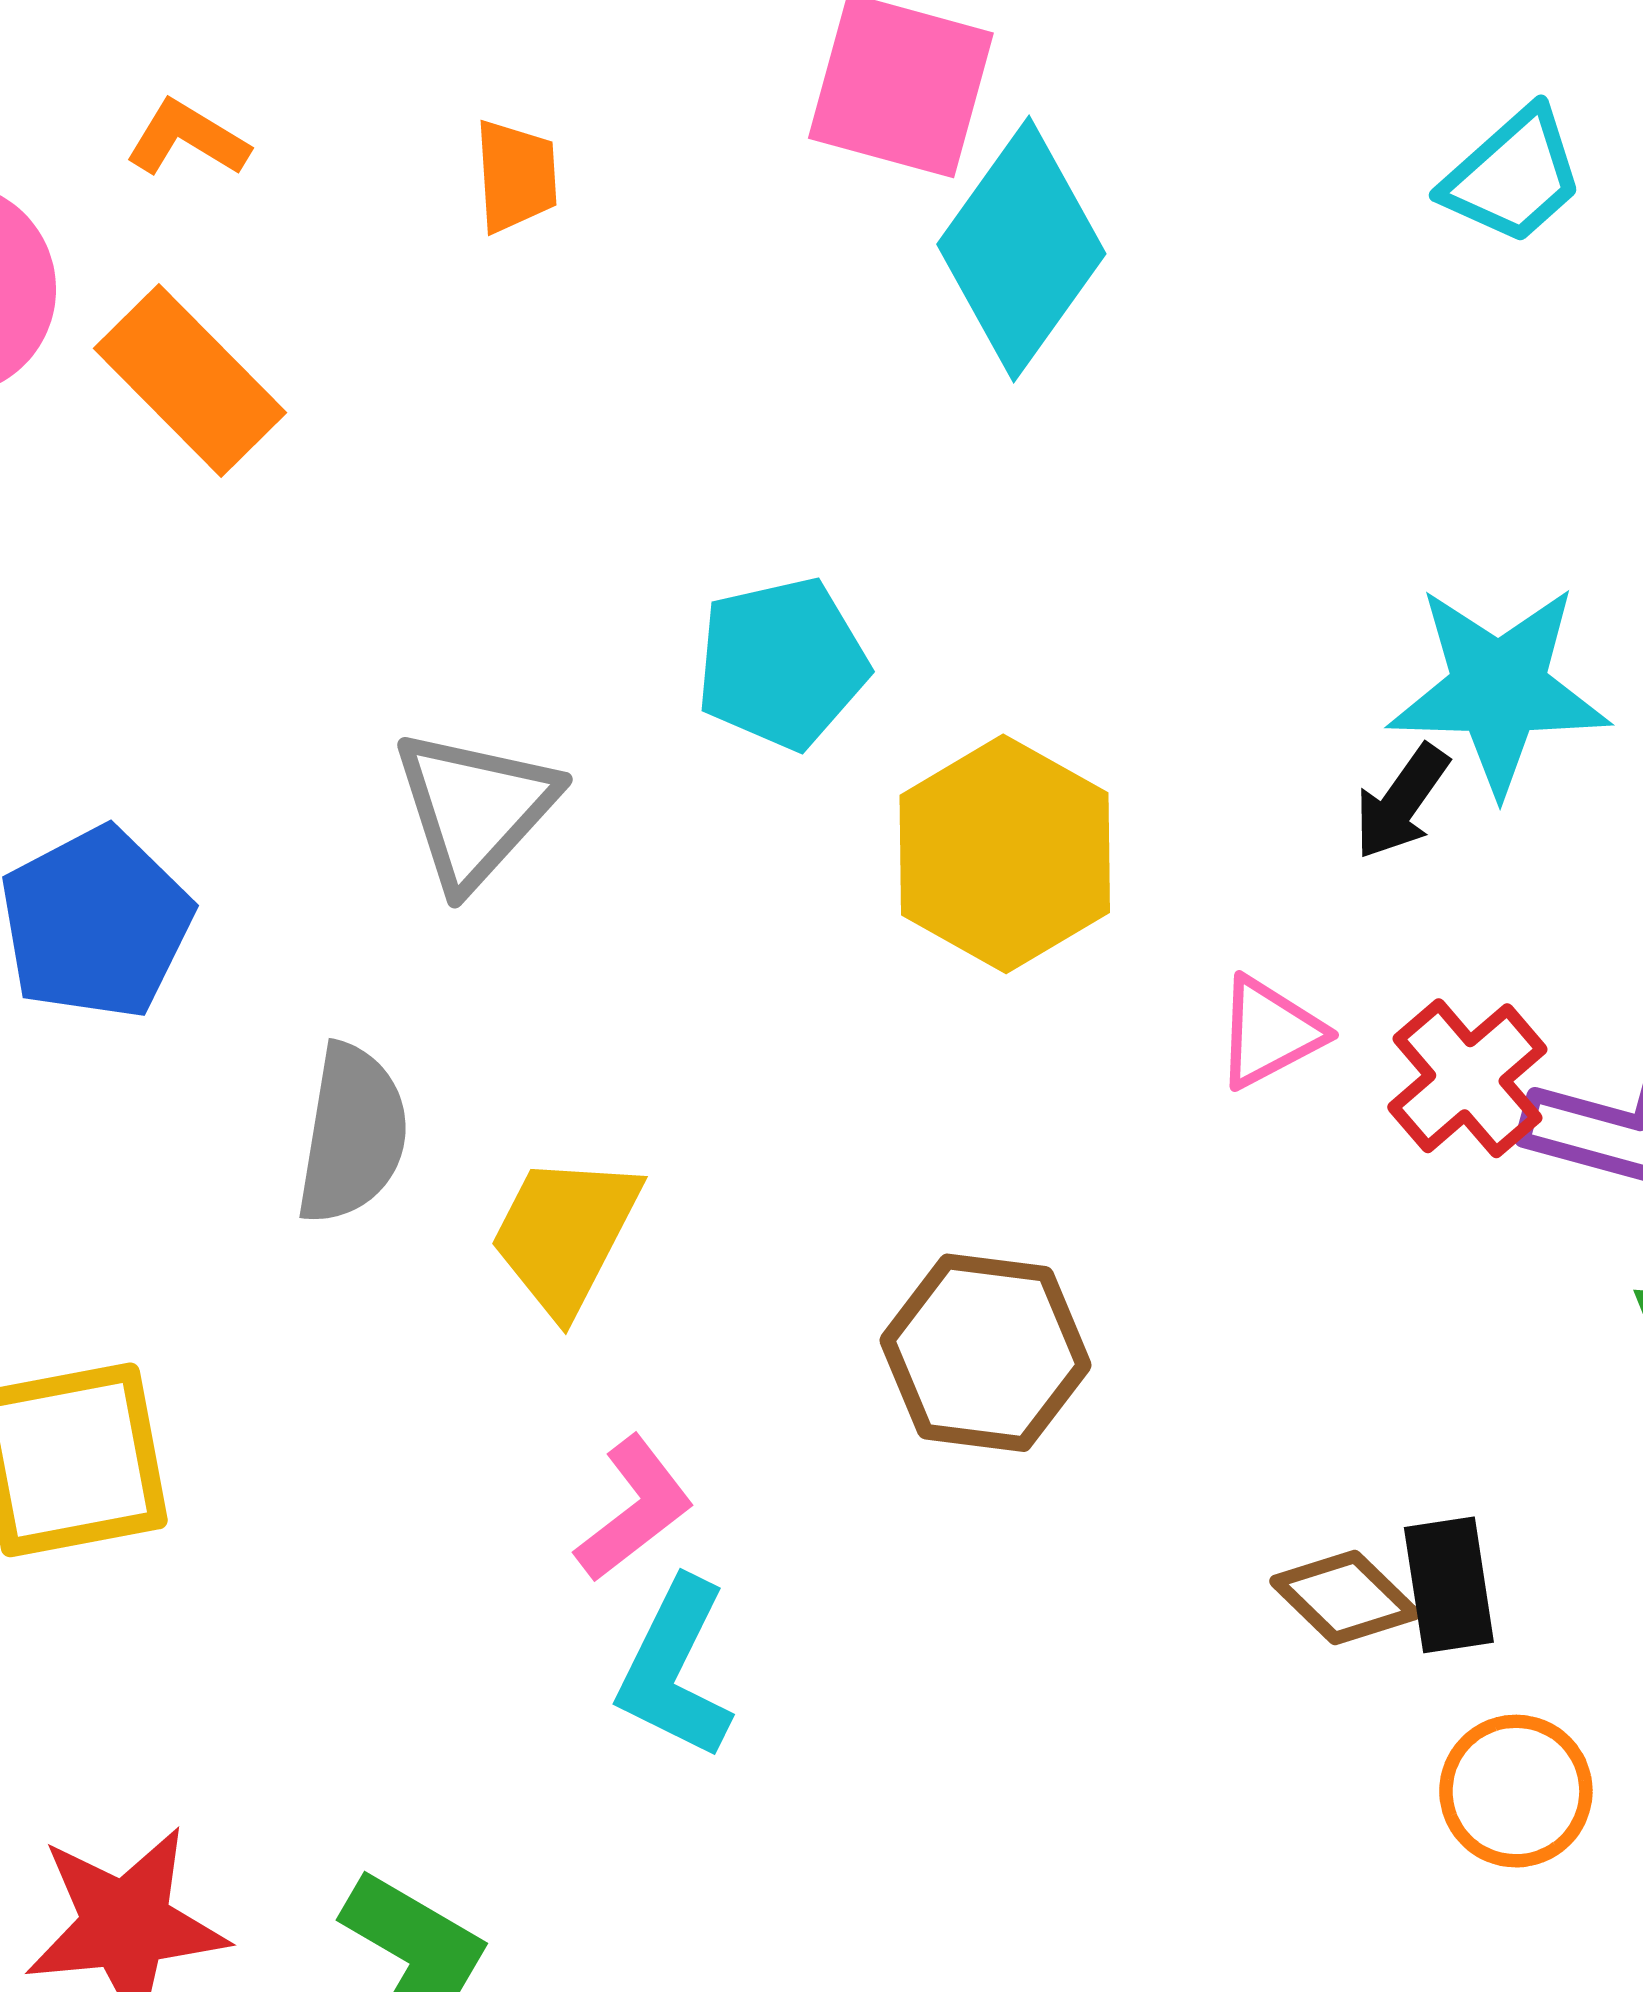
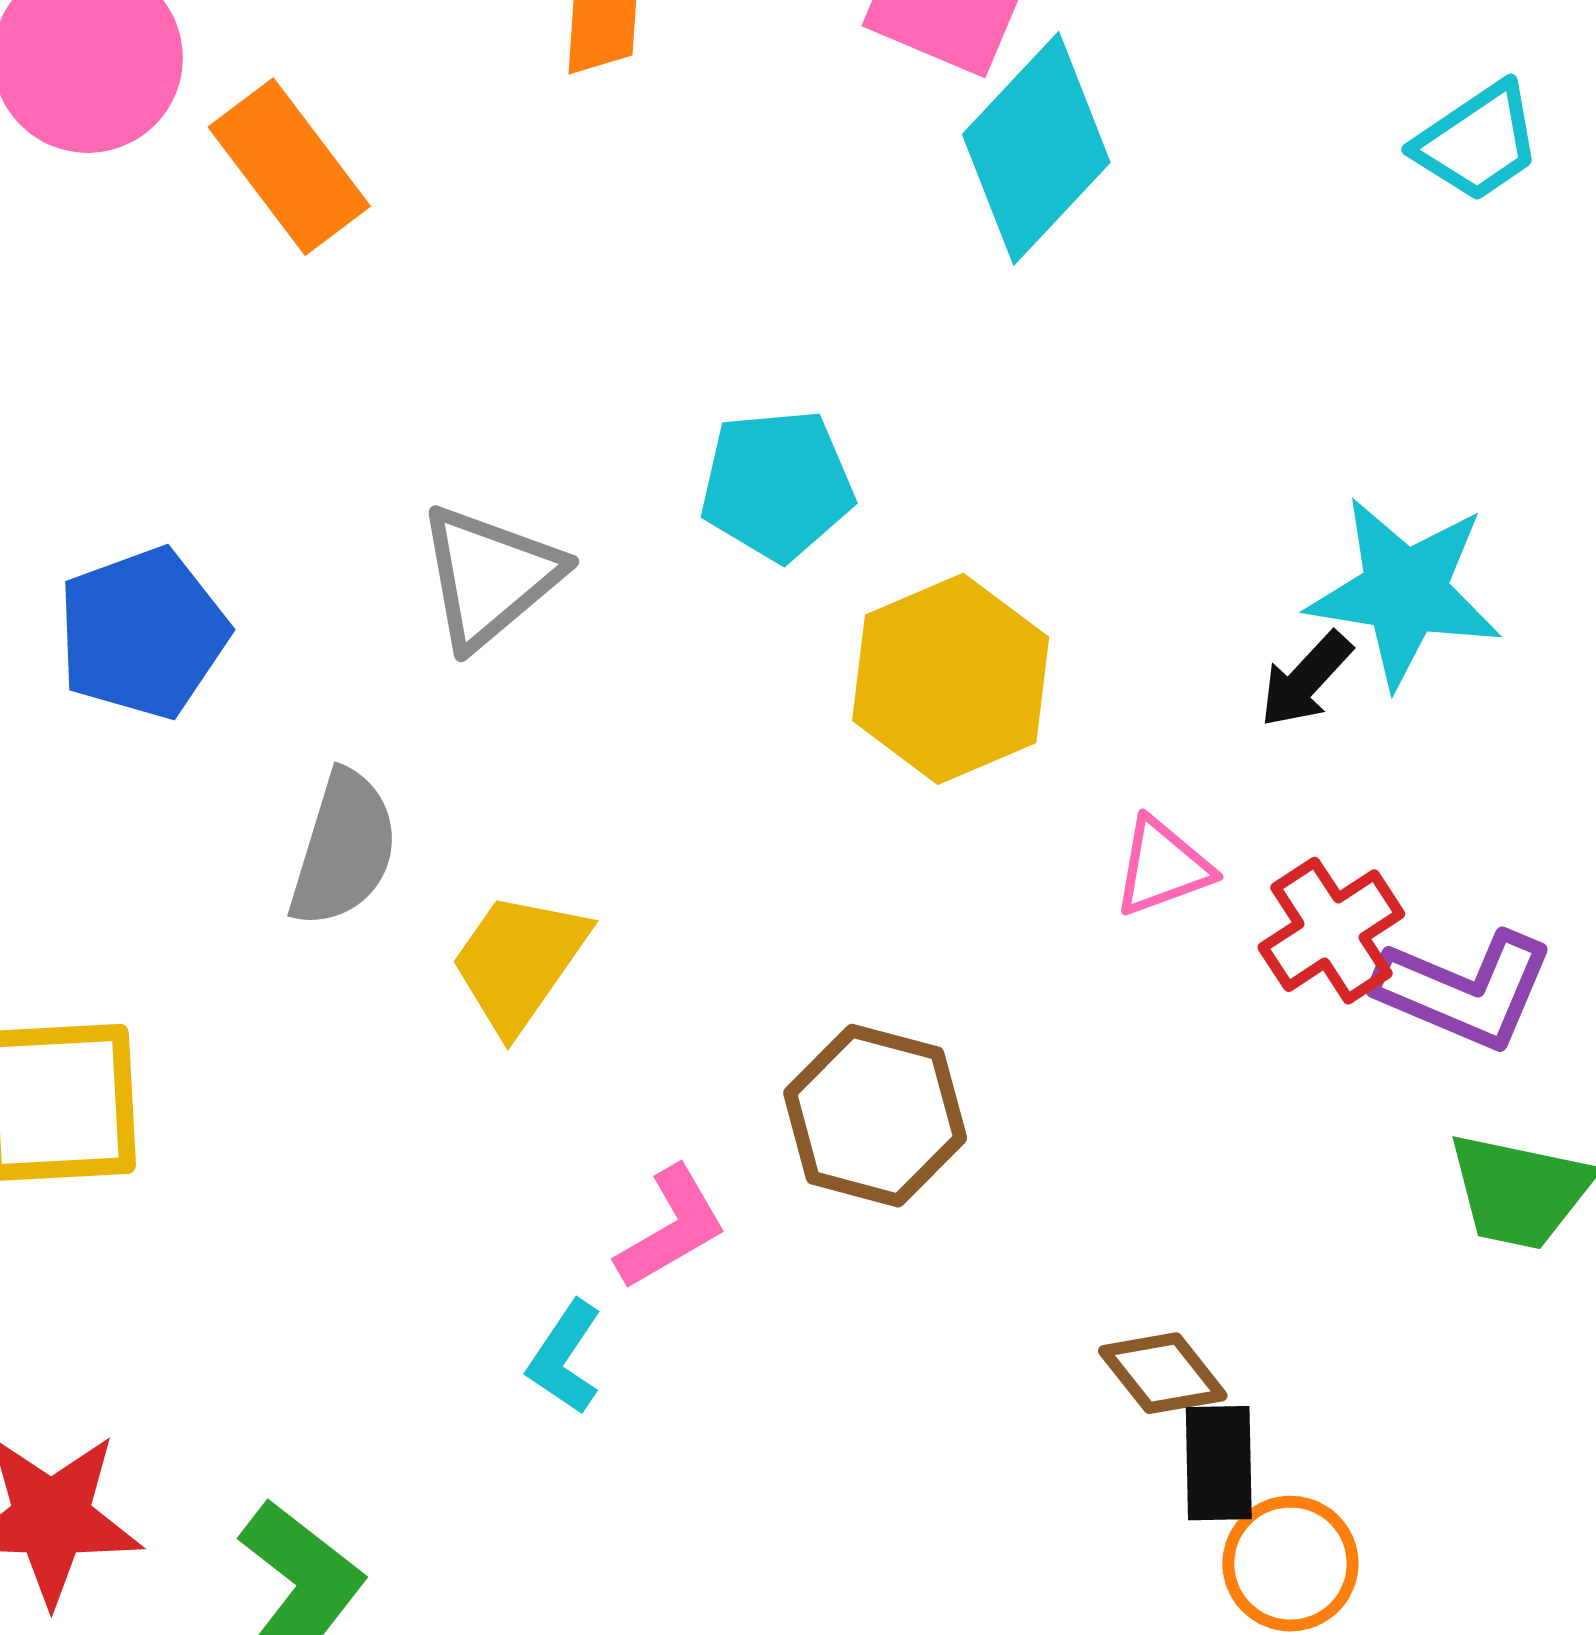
pink L-shape: (634, 1509) -> (671, 1228), moved
black rectangle: (1449, 1585) -> (1219, 1463), moved
cyan L-shape: (675, 1669) -> (565, 1357), size x0.7

